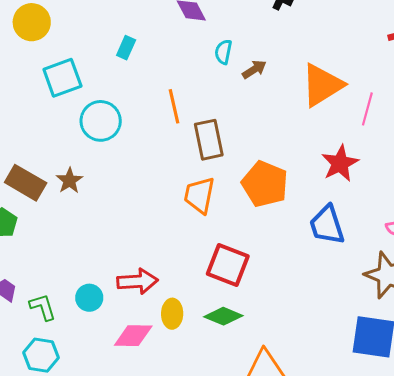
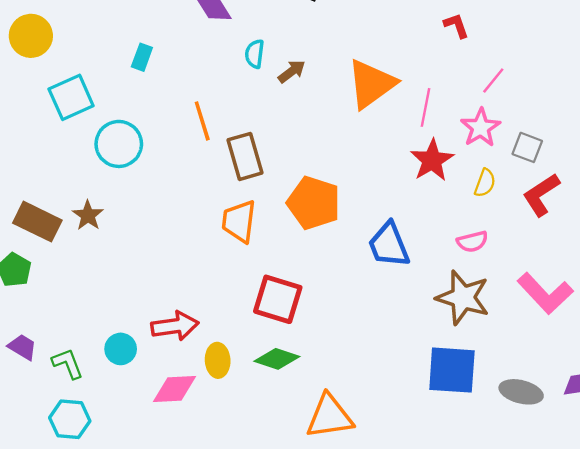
red star: (340, 163) -> (432, 160), moved

